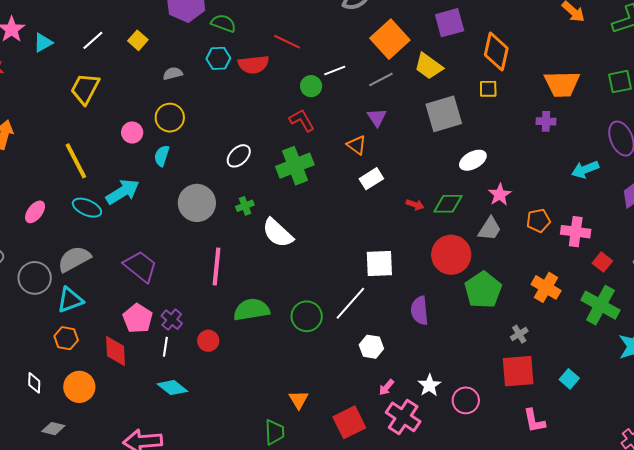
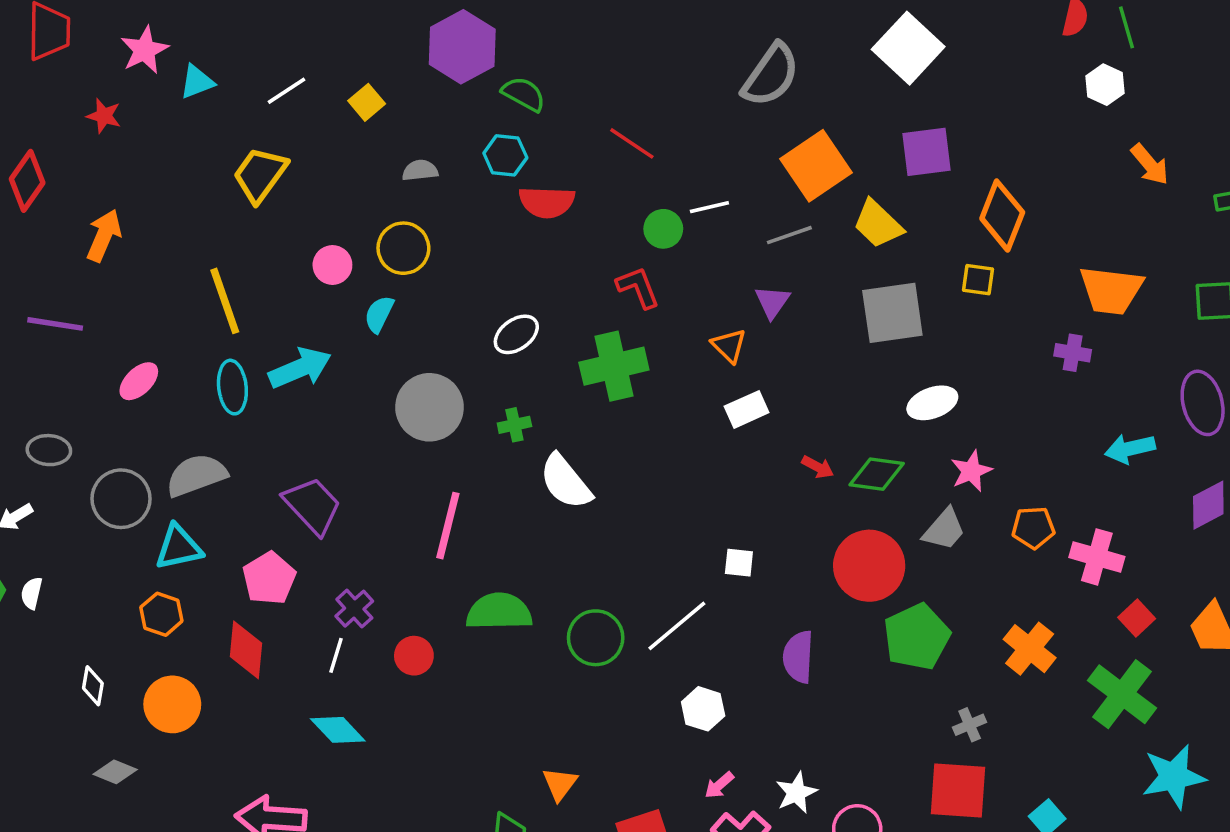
red semicircle: (254, 65) -> (547, 202), moved
cyan ellipse: (87, 208) -> (232, 387), turned 52
white square: (379, 263) -> (739, 563), size x0.6
pink pentagon: (138, 318) -> (269, 578), moved

